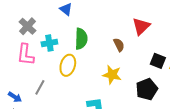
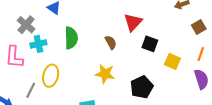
gray cross: (28, 26) -> (26, 25), moved
black square: (158, 61) -> (150, 44), moved
yellow ellipse: (68, 65) -> (51, 76), moved

